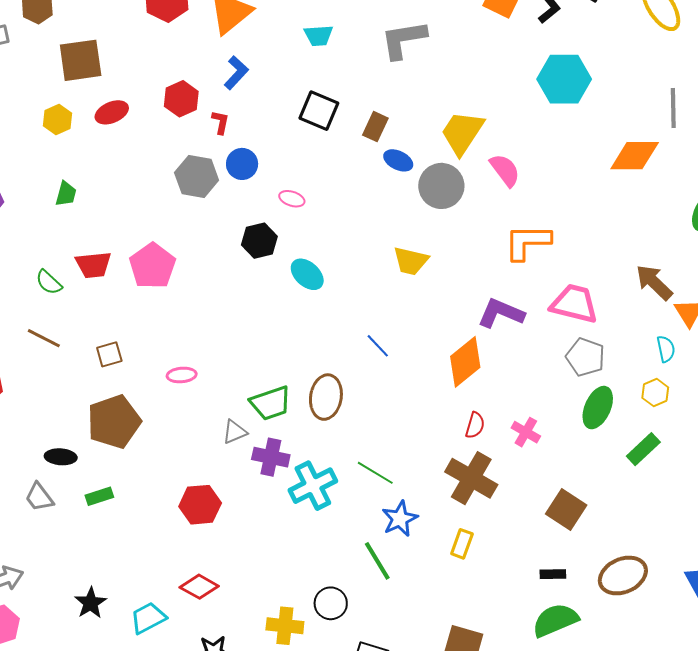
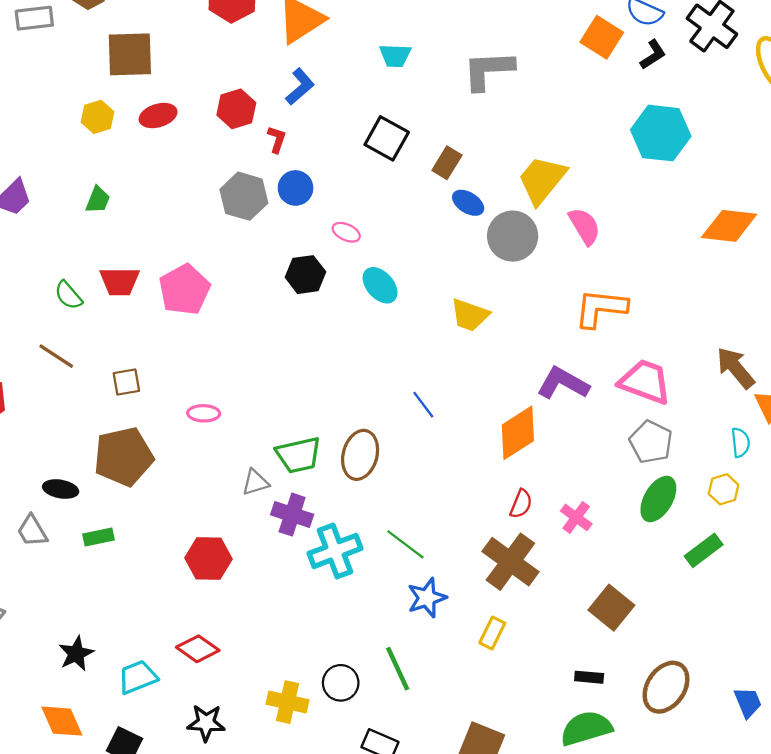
cyan ellipse: (307, 274) -> (380, 285), moved
green line: (377, 561) -> (398, 669), moved
brown ellipse: (623, 576) -> (666, 687), turned -39

